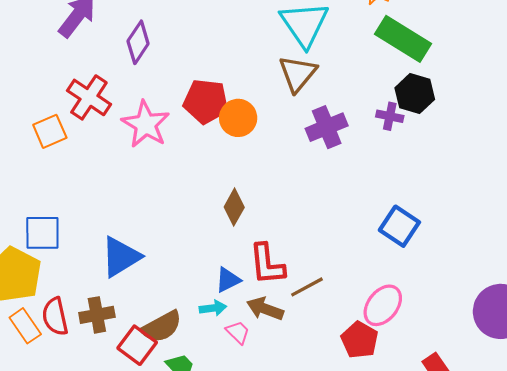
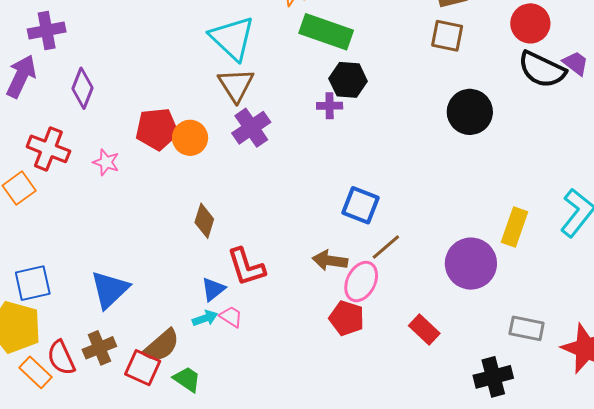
pink star: (146, 124) -> (106, 162), size x0.6
purple cross: (327, 127) -> (251, 128), moved
brown line: (307, 287) -> (386, 247), moved
brown arrow: (265, 309) -> (330, 261), moved
pink trapezoid: (238, 332) -> (231, 317), moved

